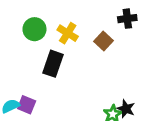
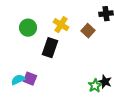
green circle: (34, 29) -> (28, 28), moved

